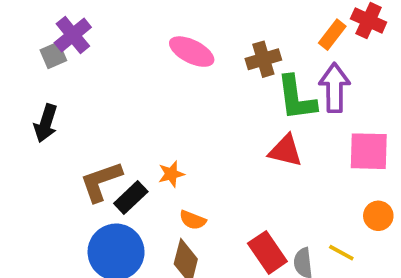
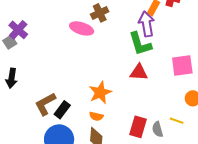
brown cross: (263, 59) -> (100, 13), moved
purple arrow: (335, 88) -> (147, 24), moved
orange star: (171, 174) -> (100, 93), moved, size x1.6
red rectangle: (267, 252) -> (138, 127), turned 60

